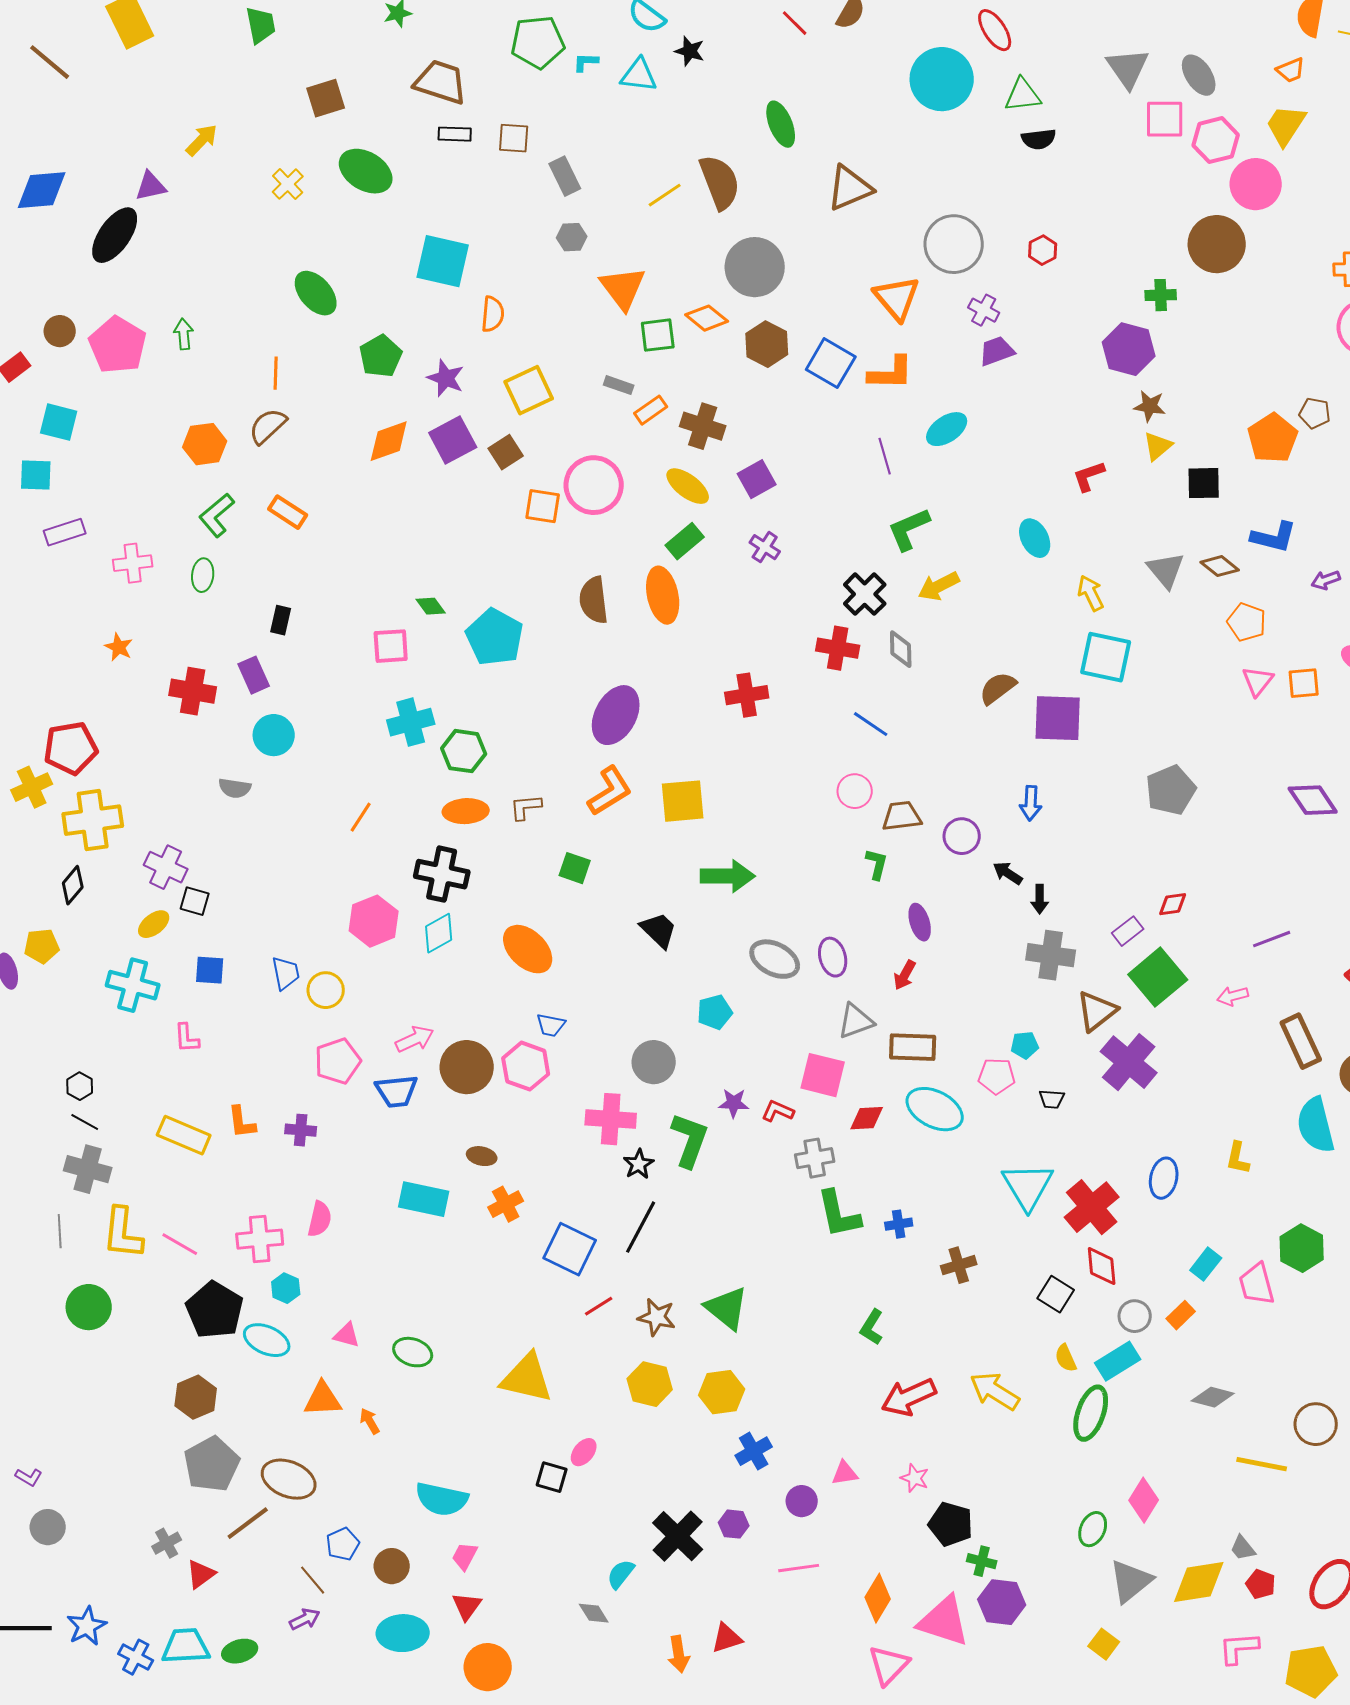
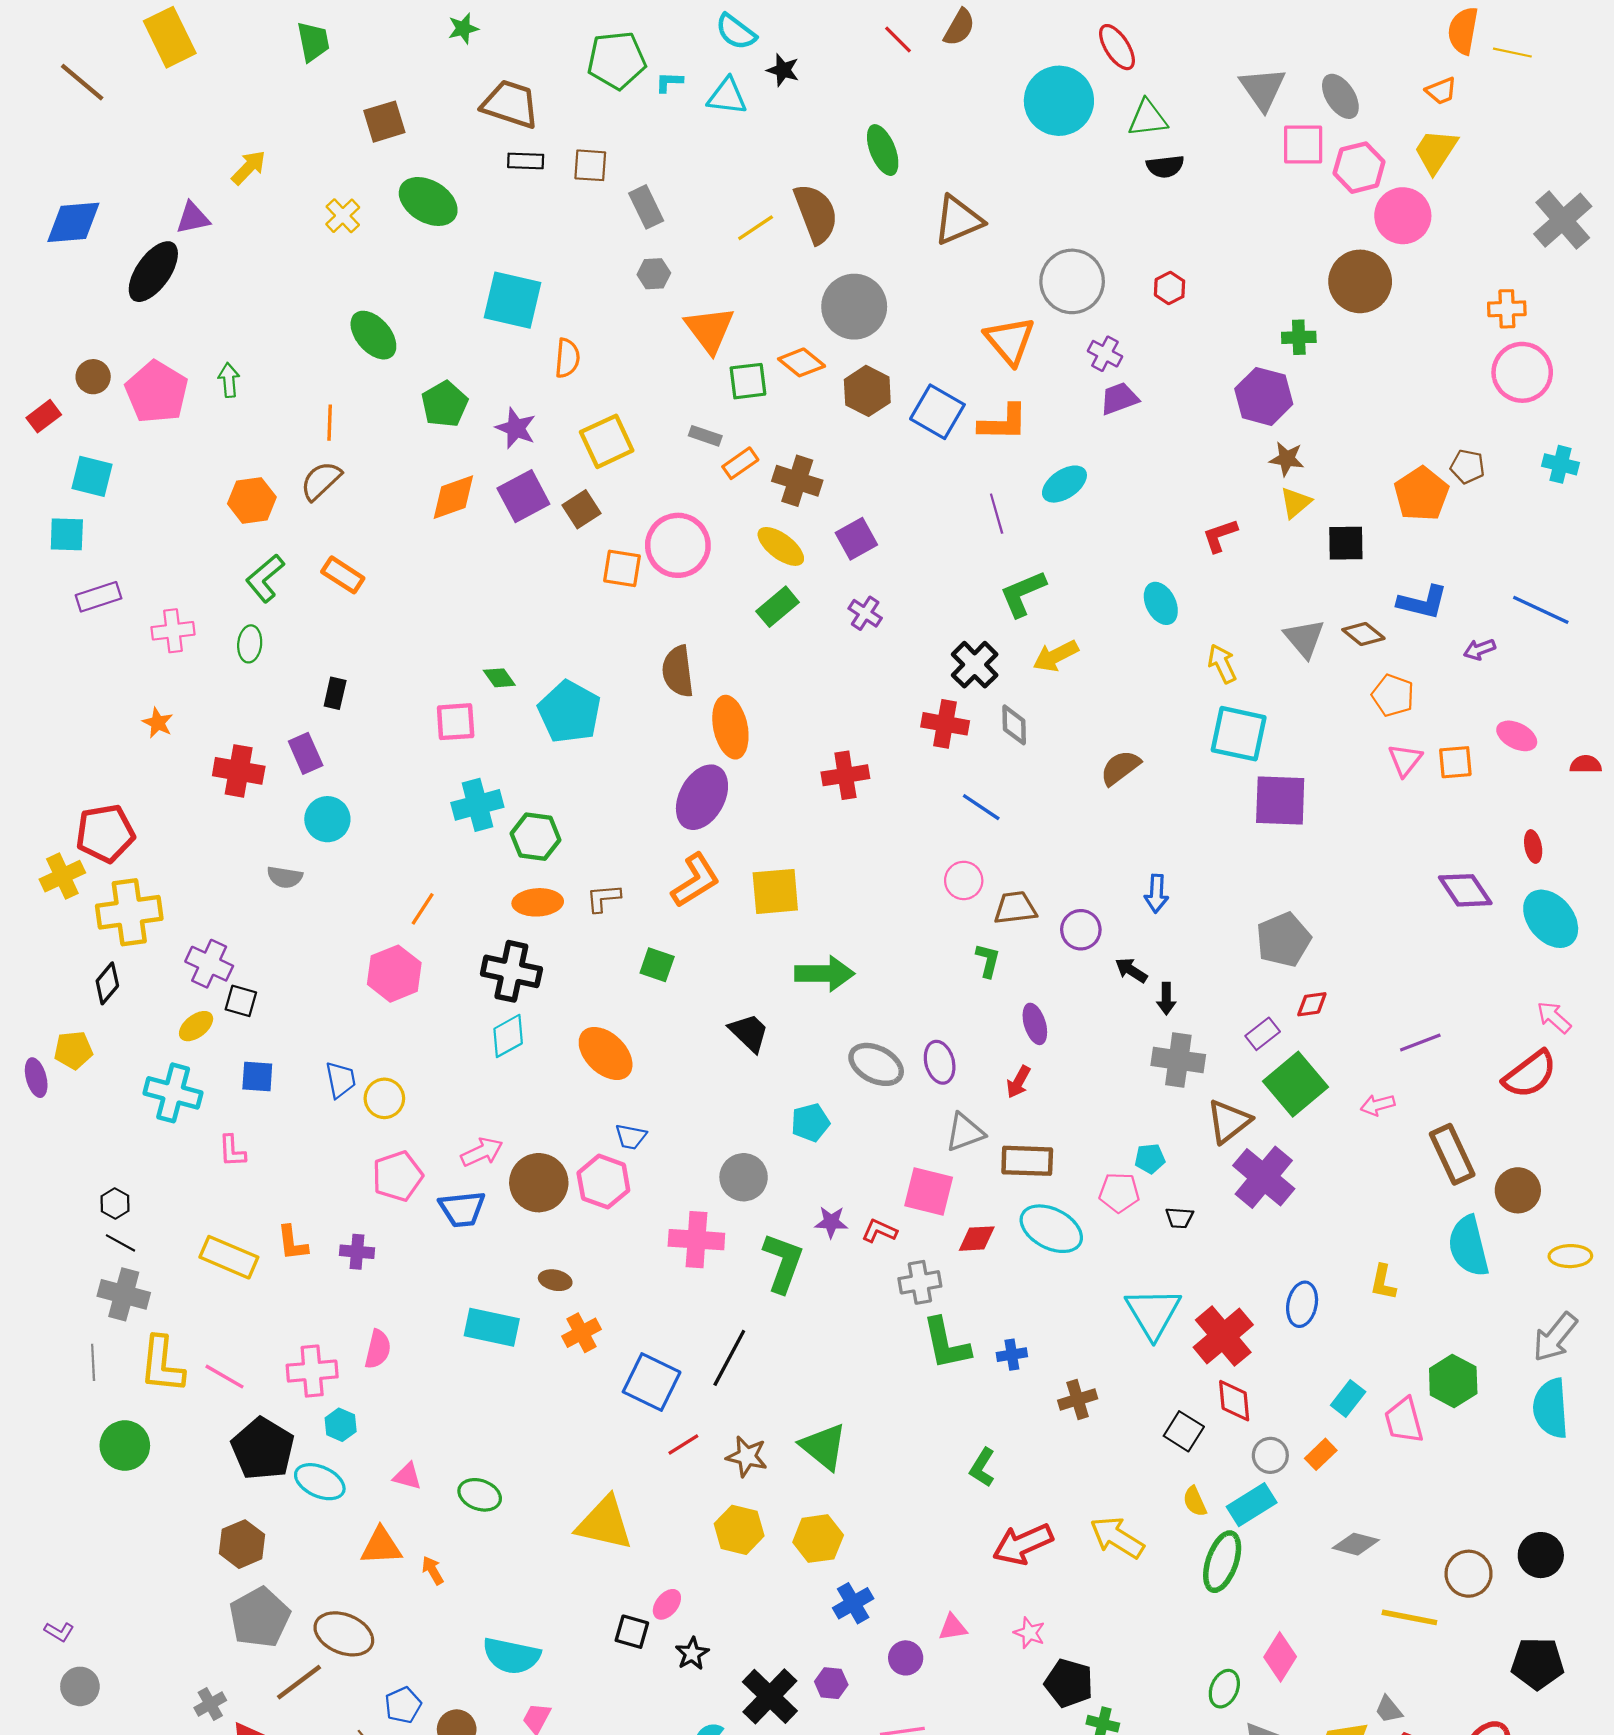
orange ellipse: (663, 595) -> (730, 727), moved
purple square: (1058, 718) -> (1280, 801), moved
gray pentagon: (1171, 790) -> (1283, 940), moved
pink hexagon: (374, 921) -> (394, 974), moved
black star: (639, 1164) -> (692, 1654), moved

